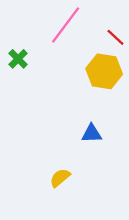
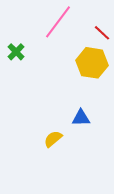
yellow semicircle: (60, 178) -> (53, 139), moved

